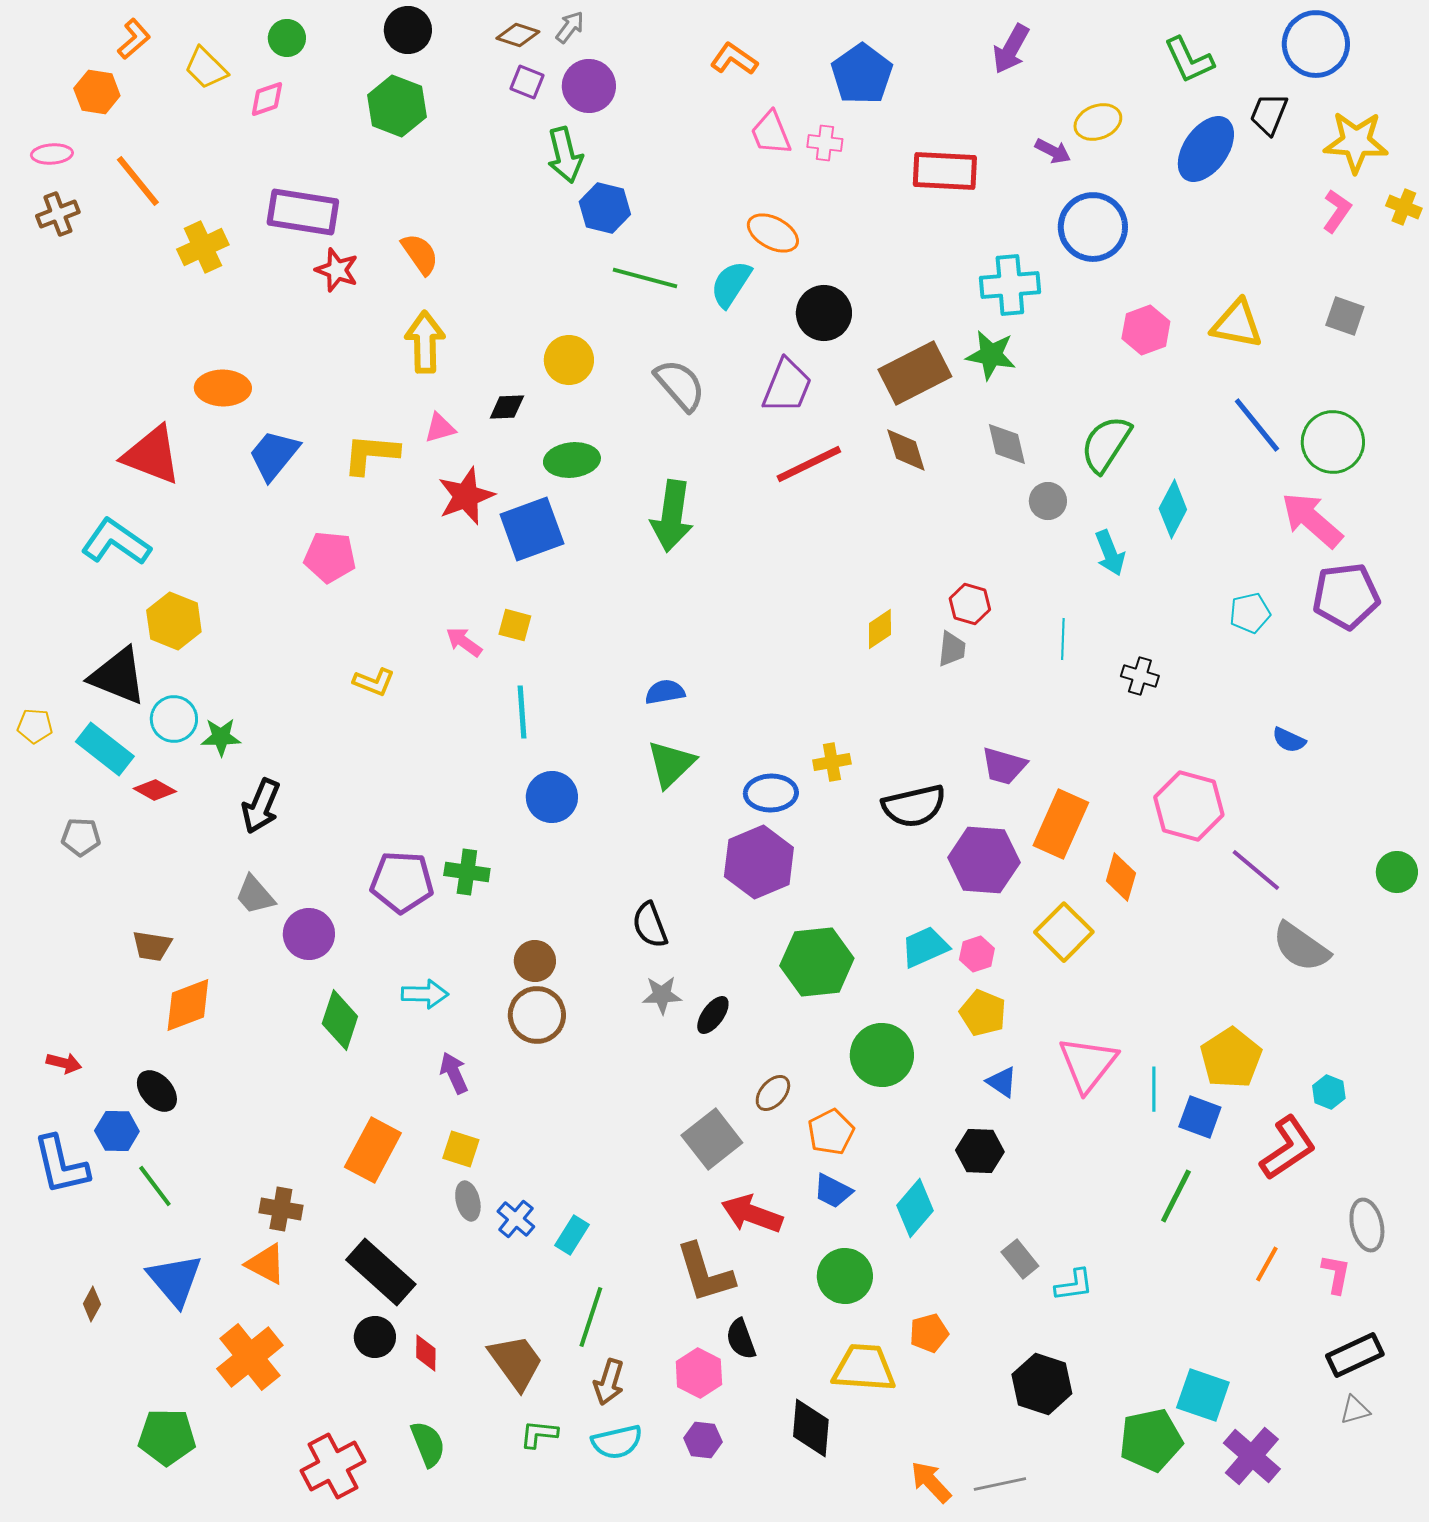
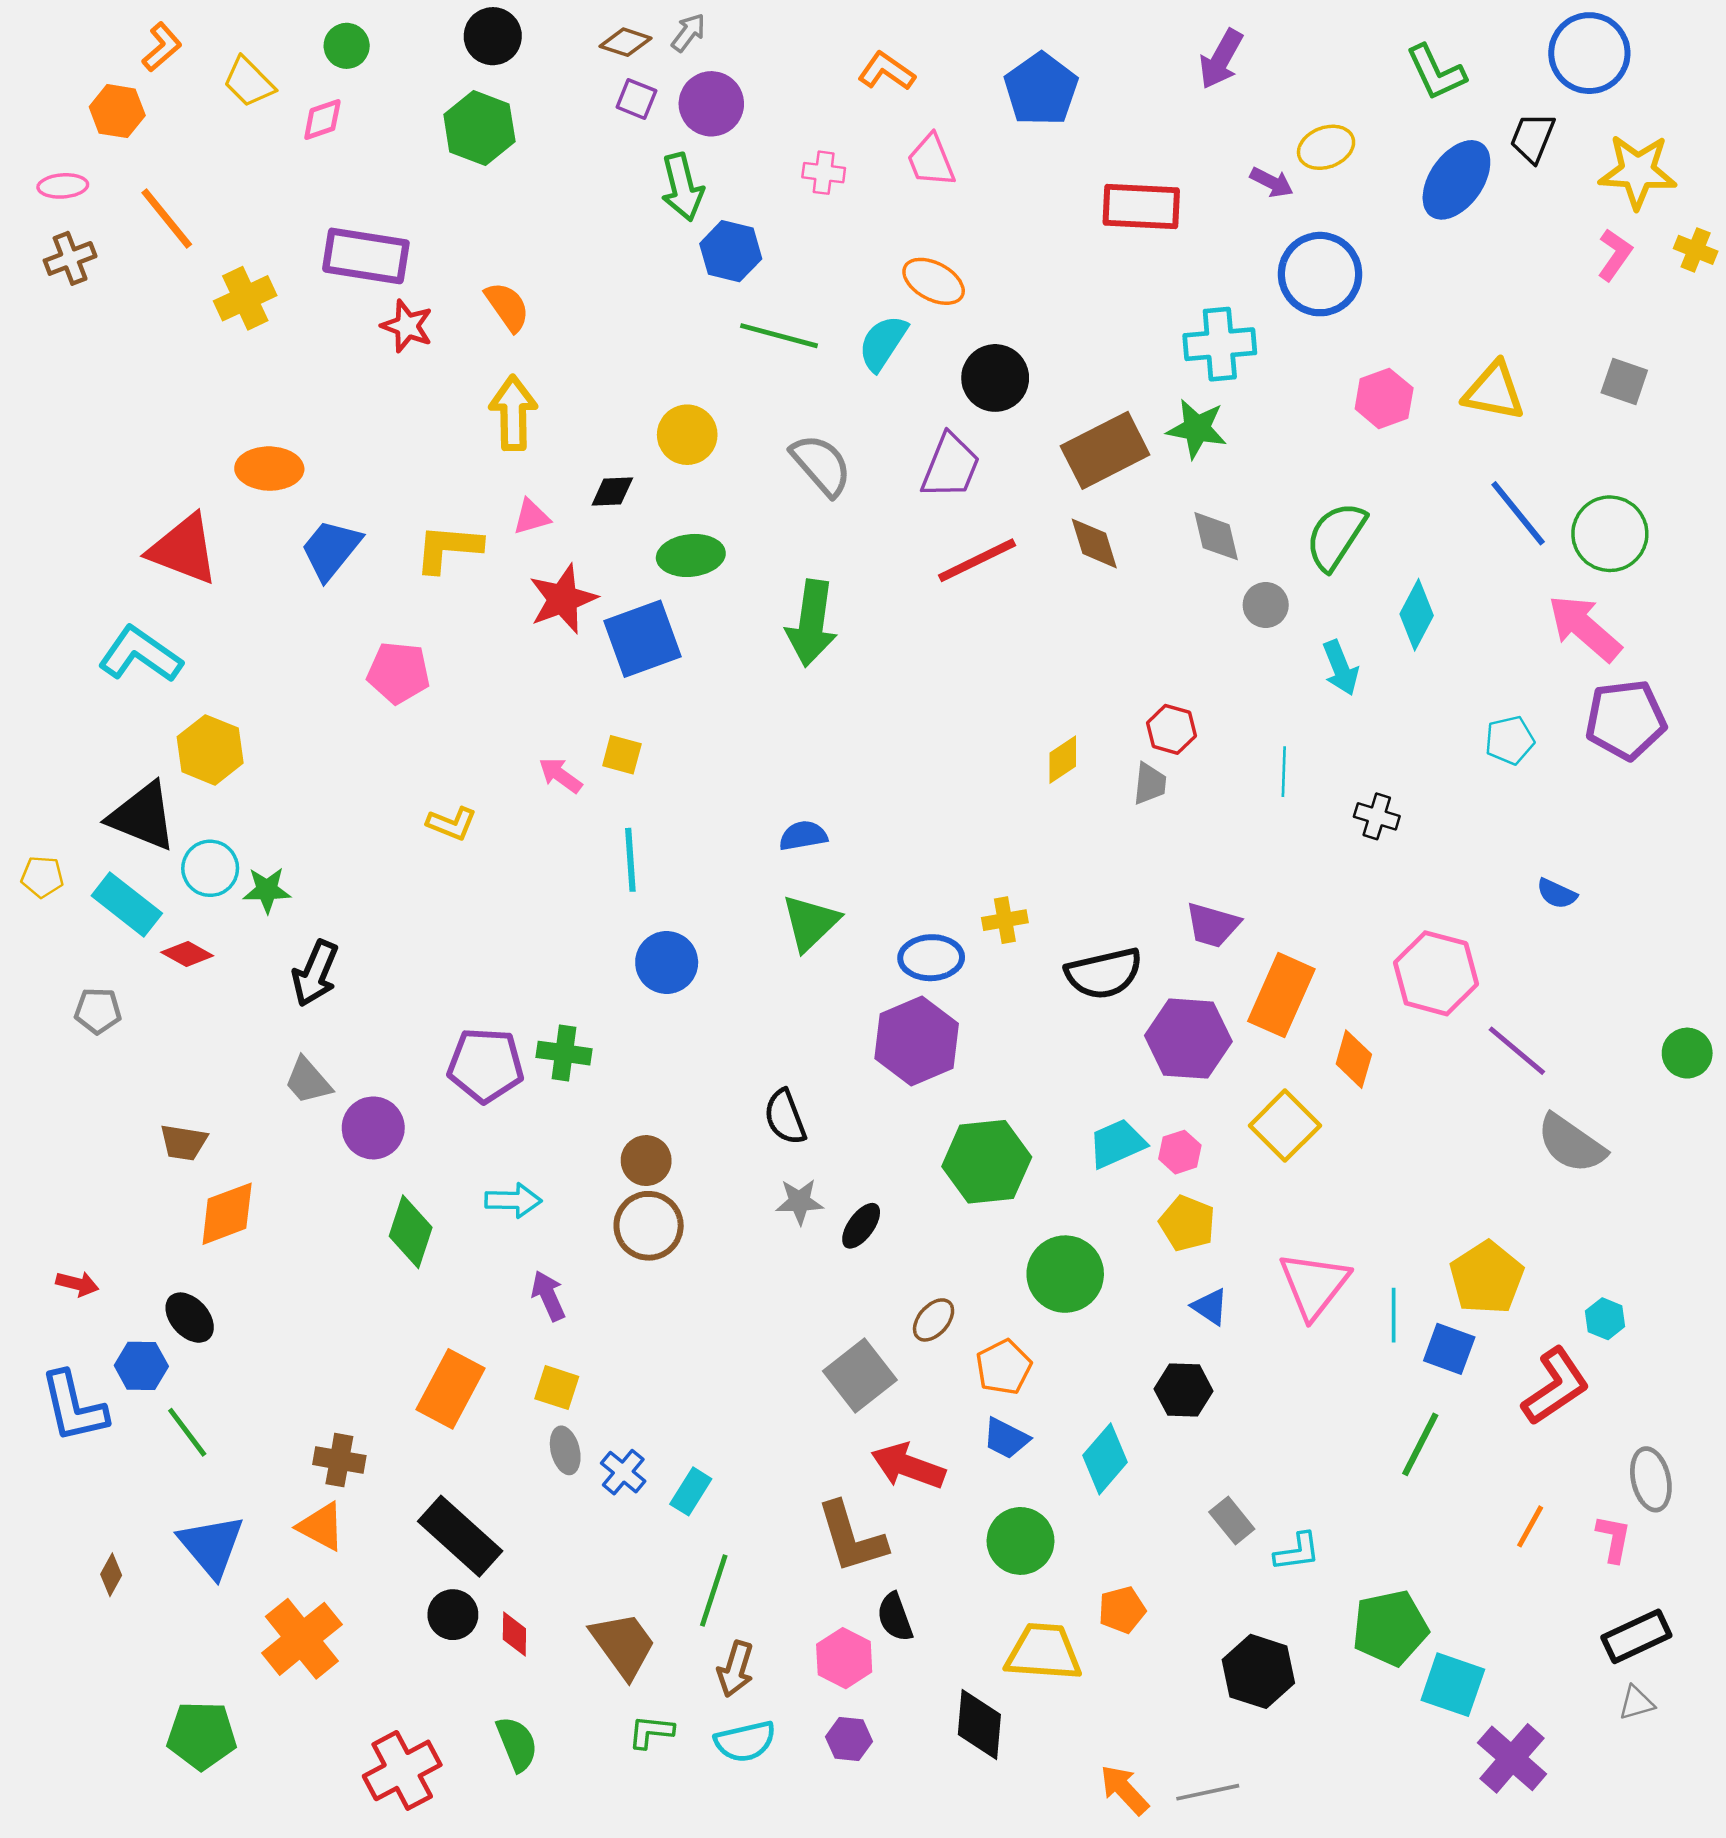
pink cross: (825, 143) -> (824, 173), moved
green pentagon: (1151, 1440) -> (1390, 1628), moved

